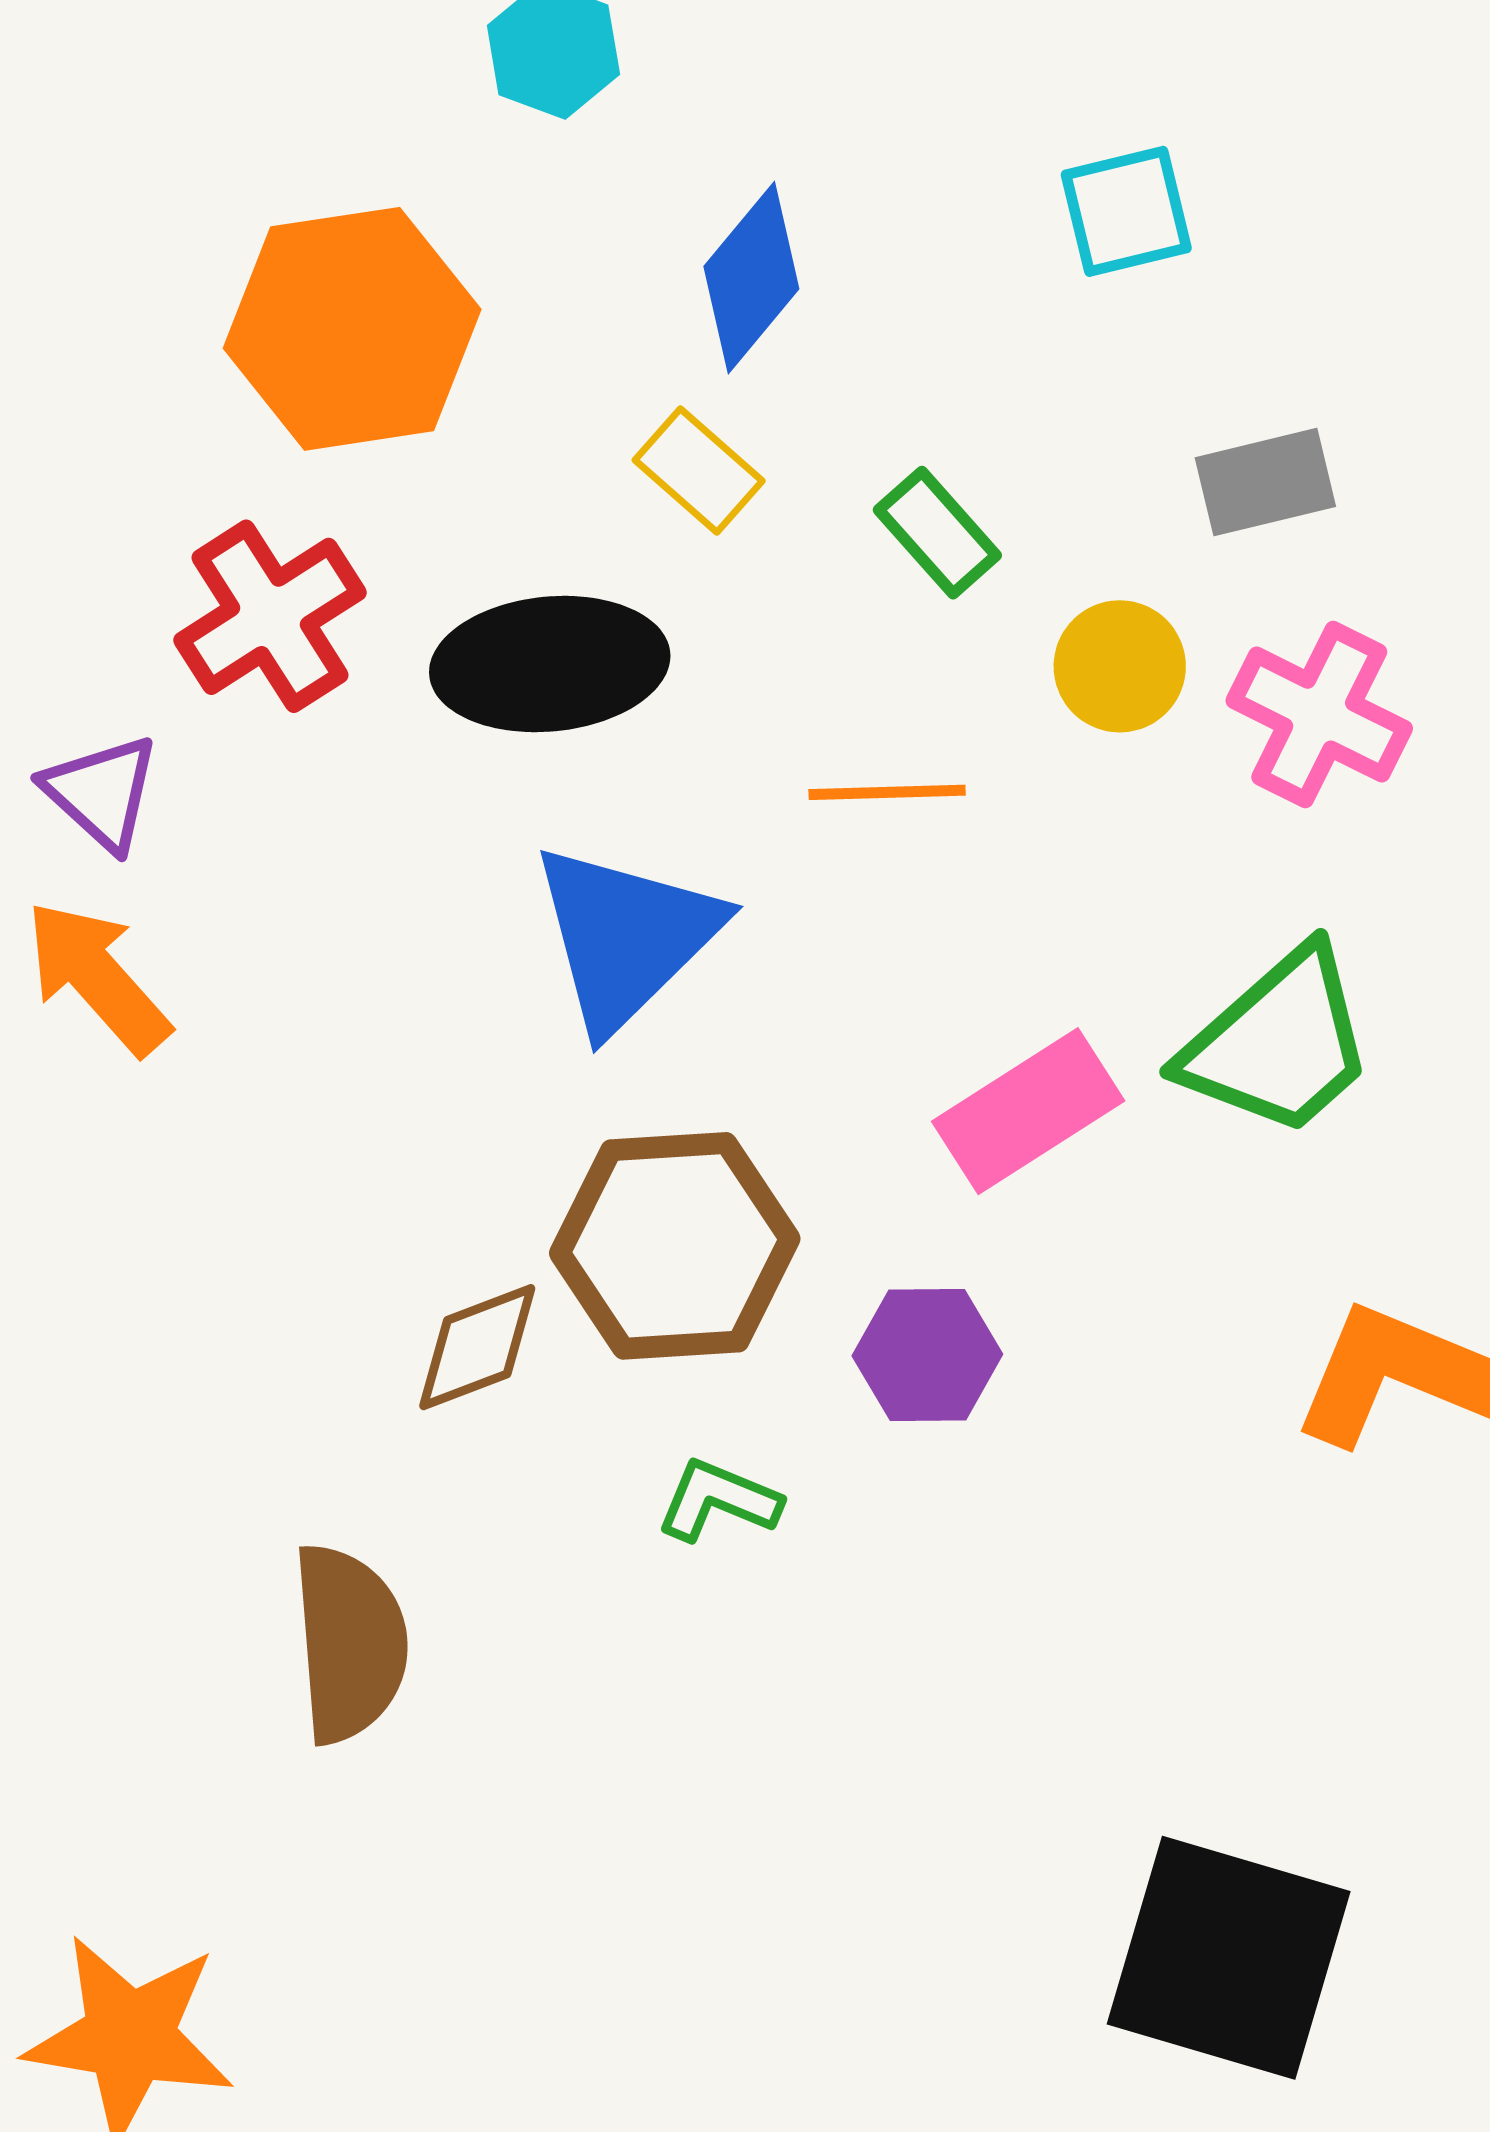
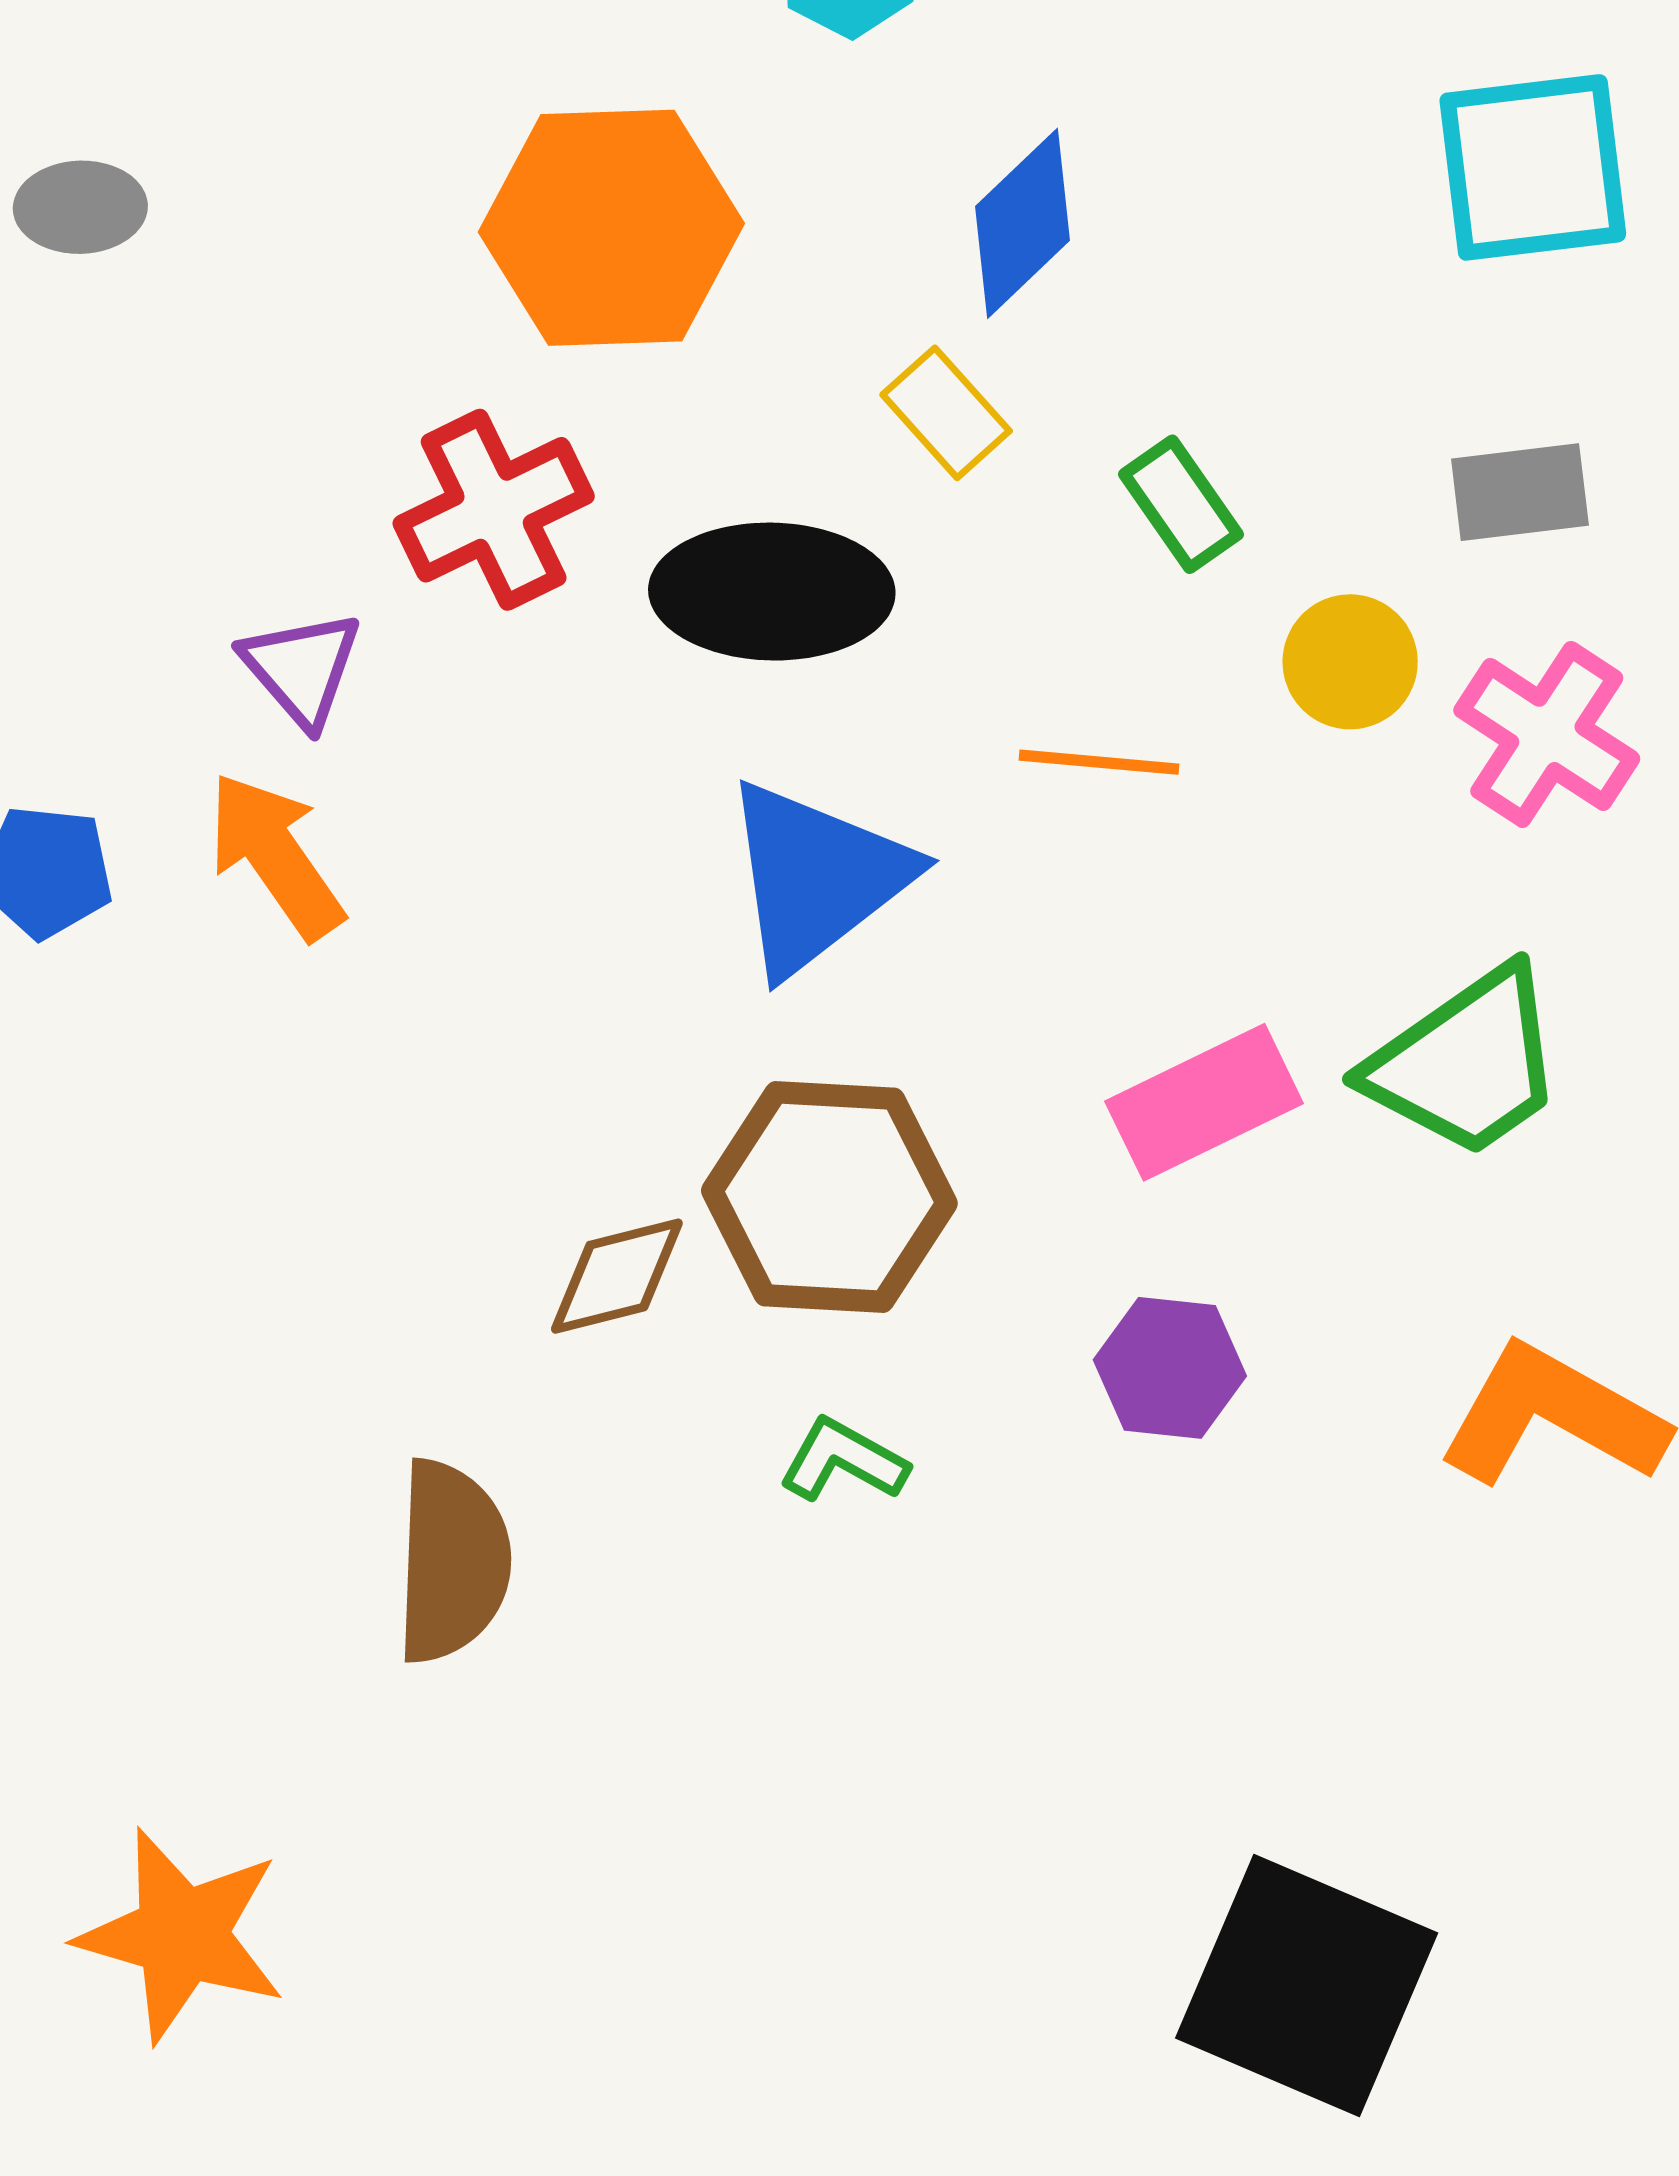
cyan square: (1126, 211) -> (1533, 167), moved, size x1.5
purple hexagon: (927, 1355) -> (1170, 1368), moved

